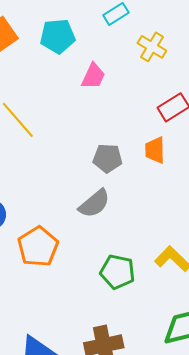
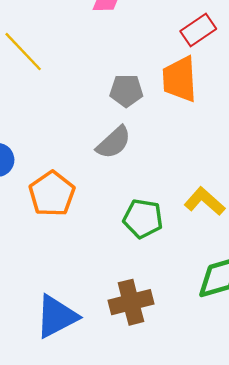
orange trapezoid: (155, 150) -> (180, 79), size x1.5

